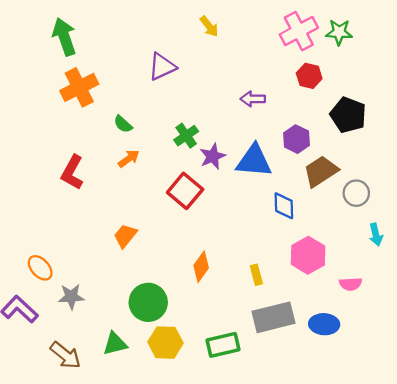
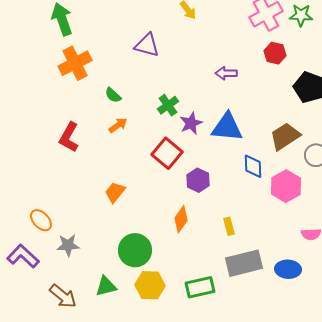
purple triangle: (162, 67) -> (147, 45), turned 40
purple hexagon: (297, 139) -> (198, 180), moved
pink hexagon: (308, 255) -> (286, 186), moved

